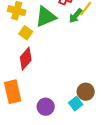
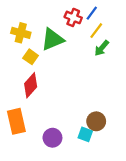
green arrow: (76, 16) -> (102, 48), moved
cyan square: (76, 104) -> (85, 134), turned -32

